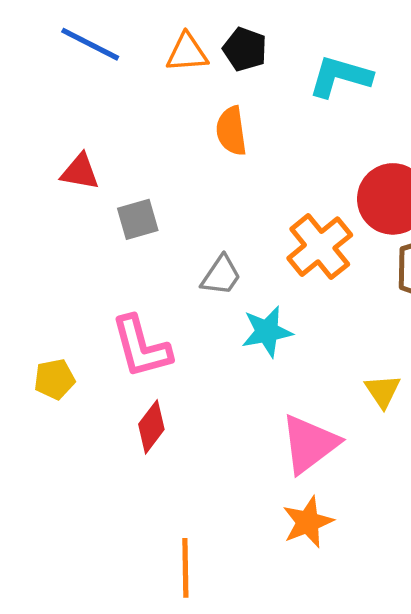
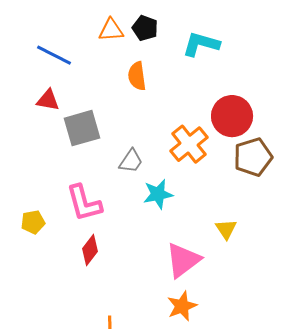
blue line: (90, 44) -> (54, 55), moved
gray square: (138, 219) -> (82, 128), size x1.5

